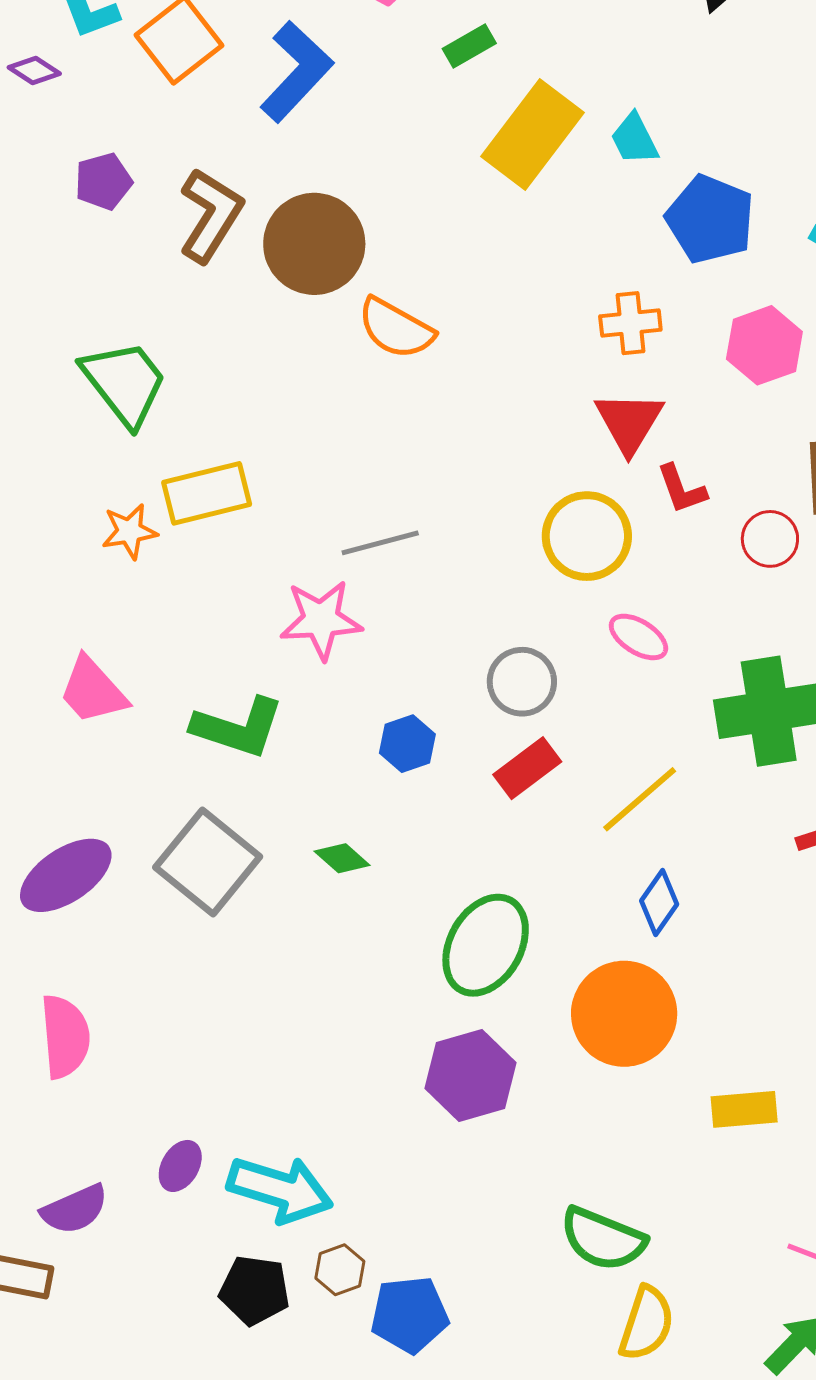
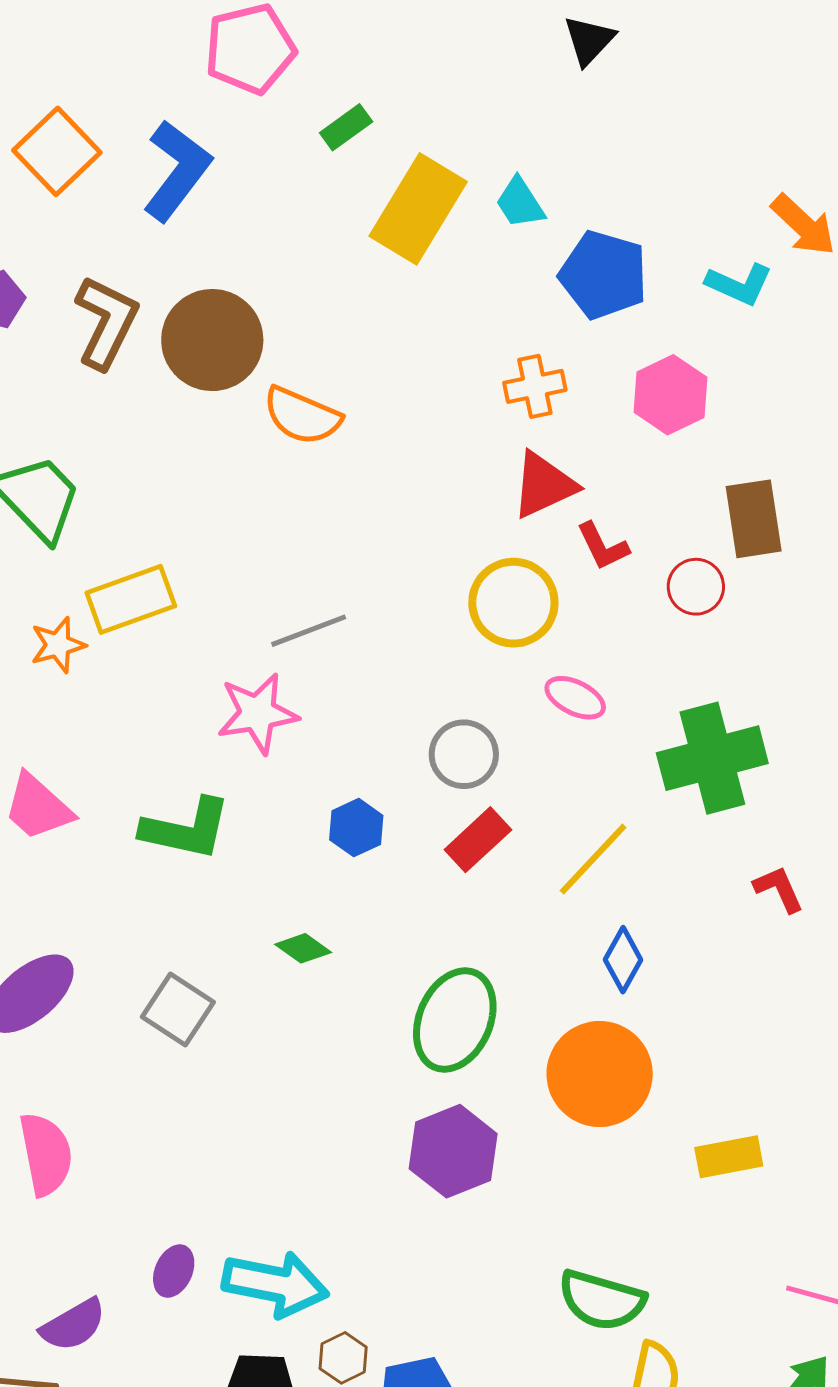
red triangle: (629, 422) -> (544, 485), turned 40
gray square: (208, 862) -> (178, 1010), moved, size x0.7

